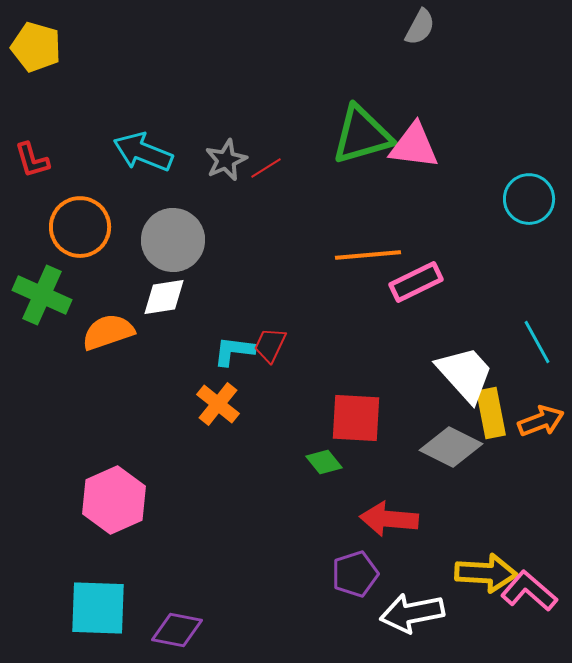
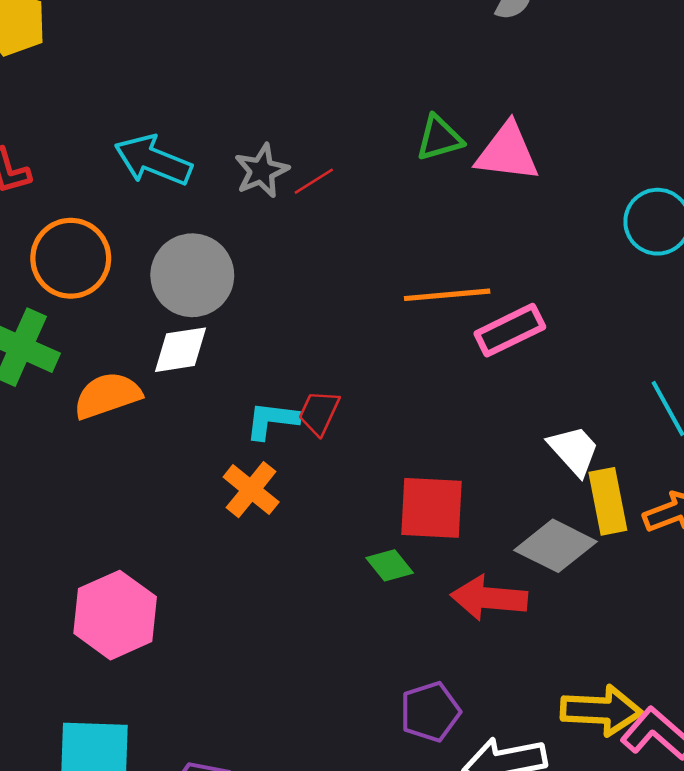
green triangle: (362, 135) -> (439, 138), size x0.6
white trapezoid: (465, 374) -> (574, 450), size x0.7
red arrow: (389, 519) -> (489, 598), moved

